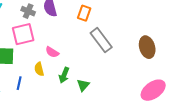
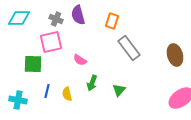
yellow semicircle: (39, 69) -> (67, 94), moved
green triangle: (83, 85) -> (119, 90), moved

